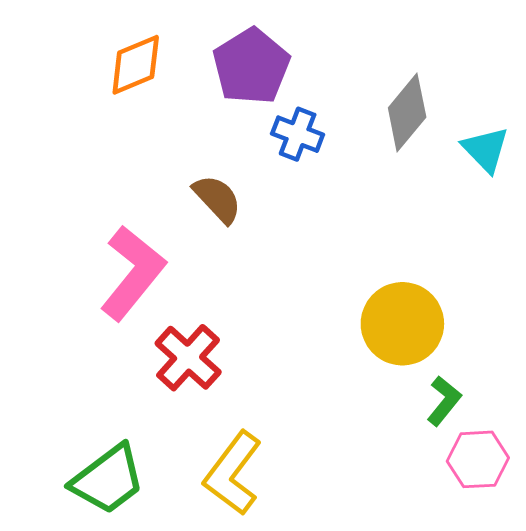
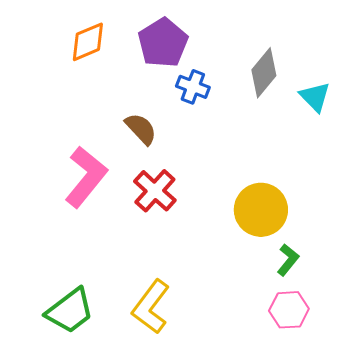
red cross: (188, 358) -> (155, 191), moved
pink hexagon: (478, 459) -> (289, 310), moved

